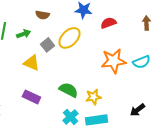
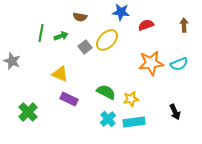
yellow triangle: (31, 63) -> (60, 74), moved
black arrow: (137, 110) -> (175, 112), turned -77

